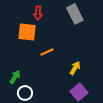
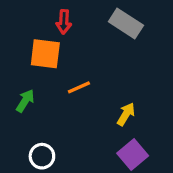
gray rectangle: (75, 14) -> (126, 24), turned -30
green arrow: (15, 77) -> (25, 101), moved

